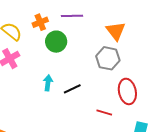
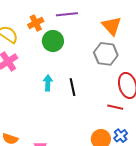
black line: (72, 89) -> (73, 87), turned -72
red line: (104, 112) -> (115, 107), moved

